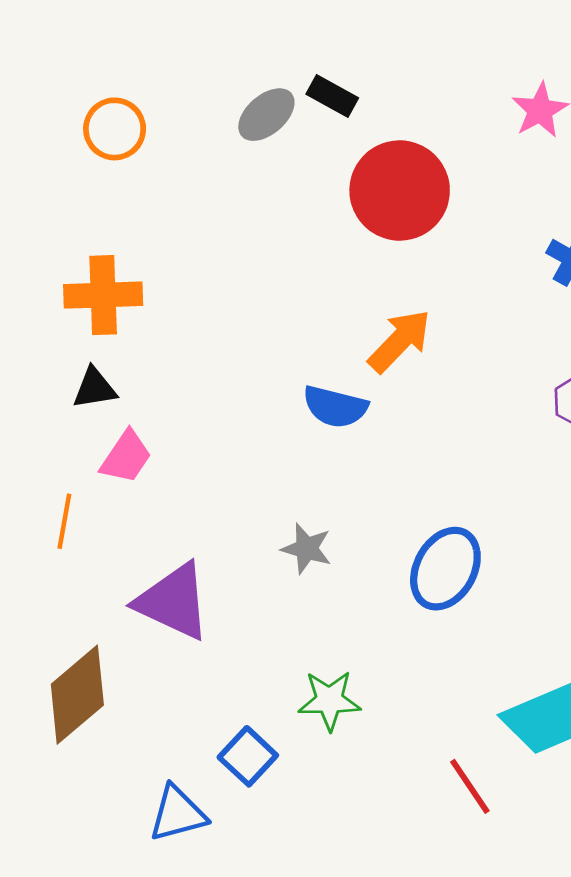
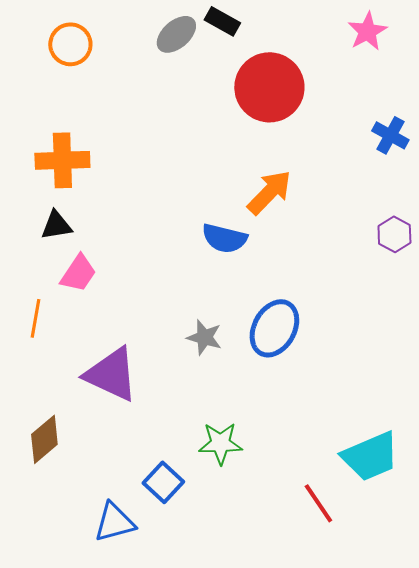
blue ellipse: (445, 569) -> (274, 328), moved
brown diamond: (77, 695) -> (44, 439), size x0.7

